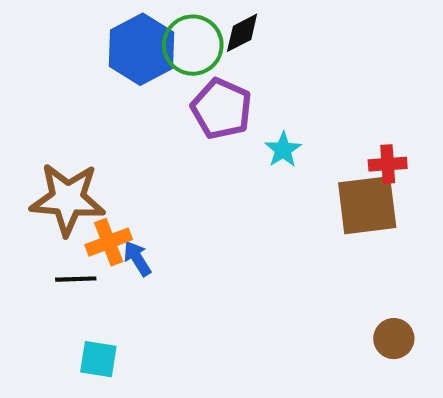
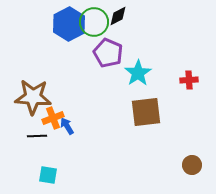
cyan star: (283, 150) -> (138, 73), size x1.5
brown square: (367, 205) -> (146, 112), moved

